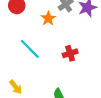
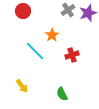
orange star: (48, 18) -> (52, 35), moved

